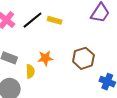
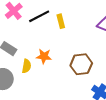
yellow rectangle: (55, 20) -> (61, 21), turned 48

